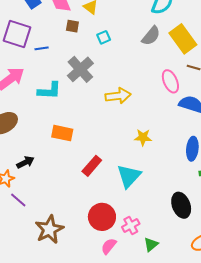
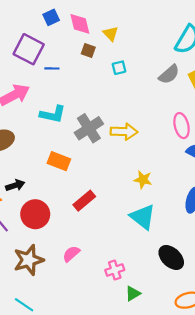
gray cross: (80, 69) -> (89, 128), moved
cyan triangle: (129, 176) -> (143, 217), moved, turned -44
black ellipse: (181, 205) -> (171, 258), turned -35
red circle: (102, 217) -> (35, 214), moved
pink semicircle: (109, 246) -> (71, 254), moved

